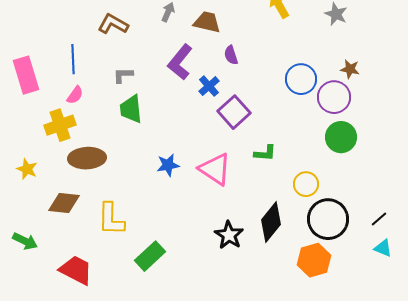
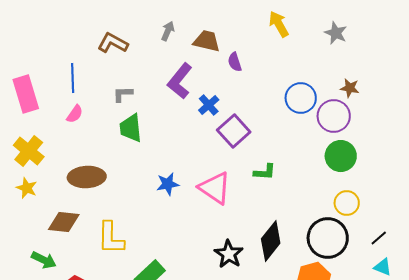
purple semicircle: (231, 55) -> (235, 62), moved
yellow cross: (60, 125) -> (29, 151), moved, turned -32
yellow circle: (306, 184) -> (347, 203), moved
green arrow: (25, 241) -> (44, 260), moved

